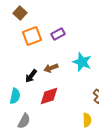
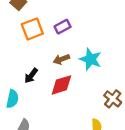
brown arrow: (51, 68) -> (61, 59), moved
red diamond: (49, 96) -> (61, 85), moved

